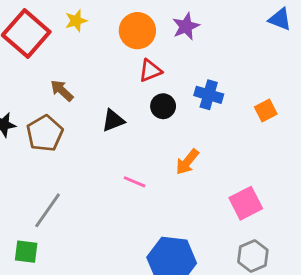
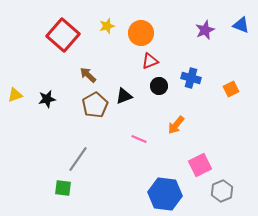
yellow star: (76, 21) -> (107, 26), moved
purple star: (186, 26) -> (205, 30), moved
brown pentagon: (45, 133) -> (95, 105), moved
pink square: (246, 203) -> (200, 165), moved

